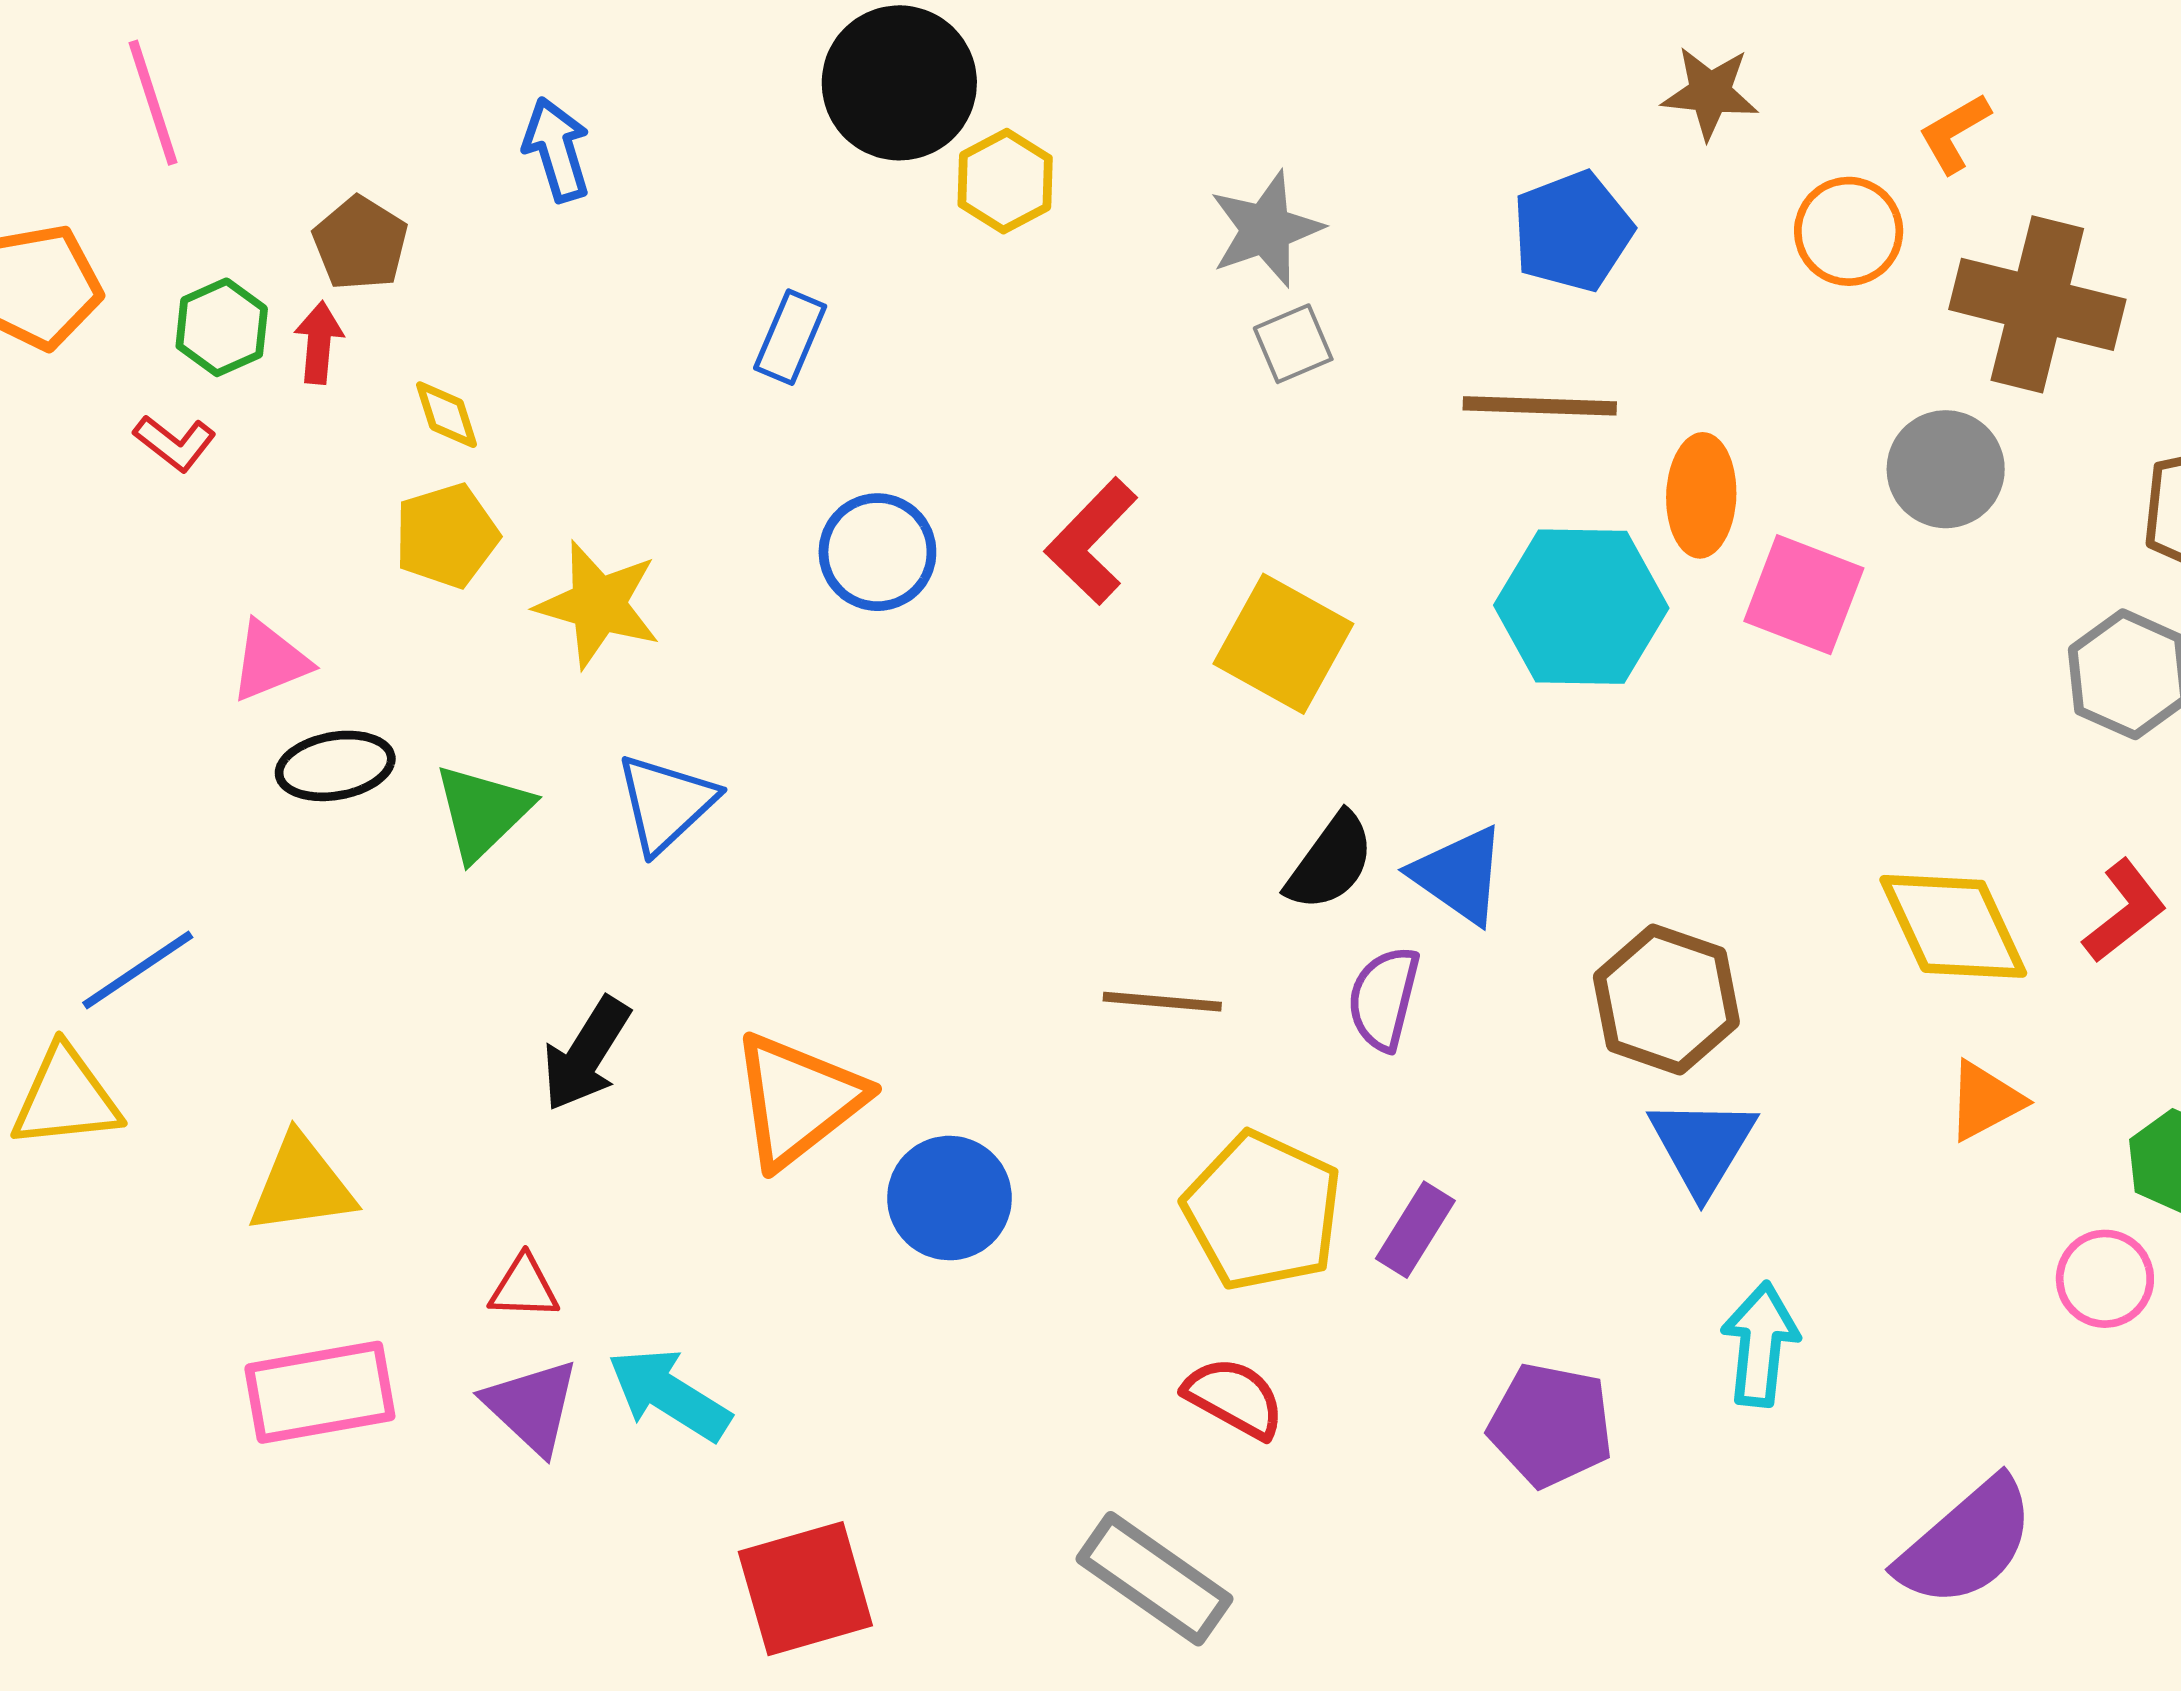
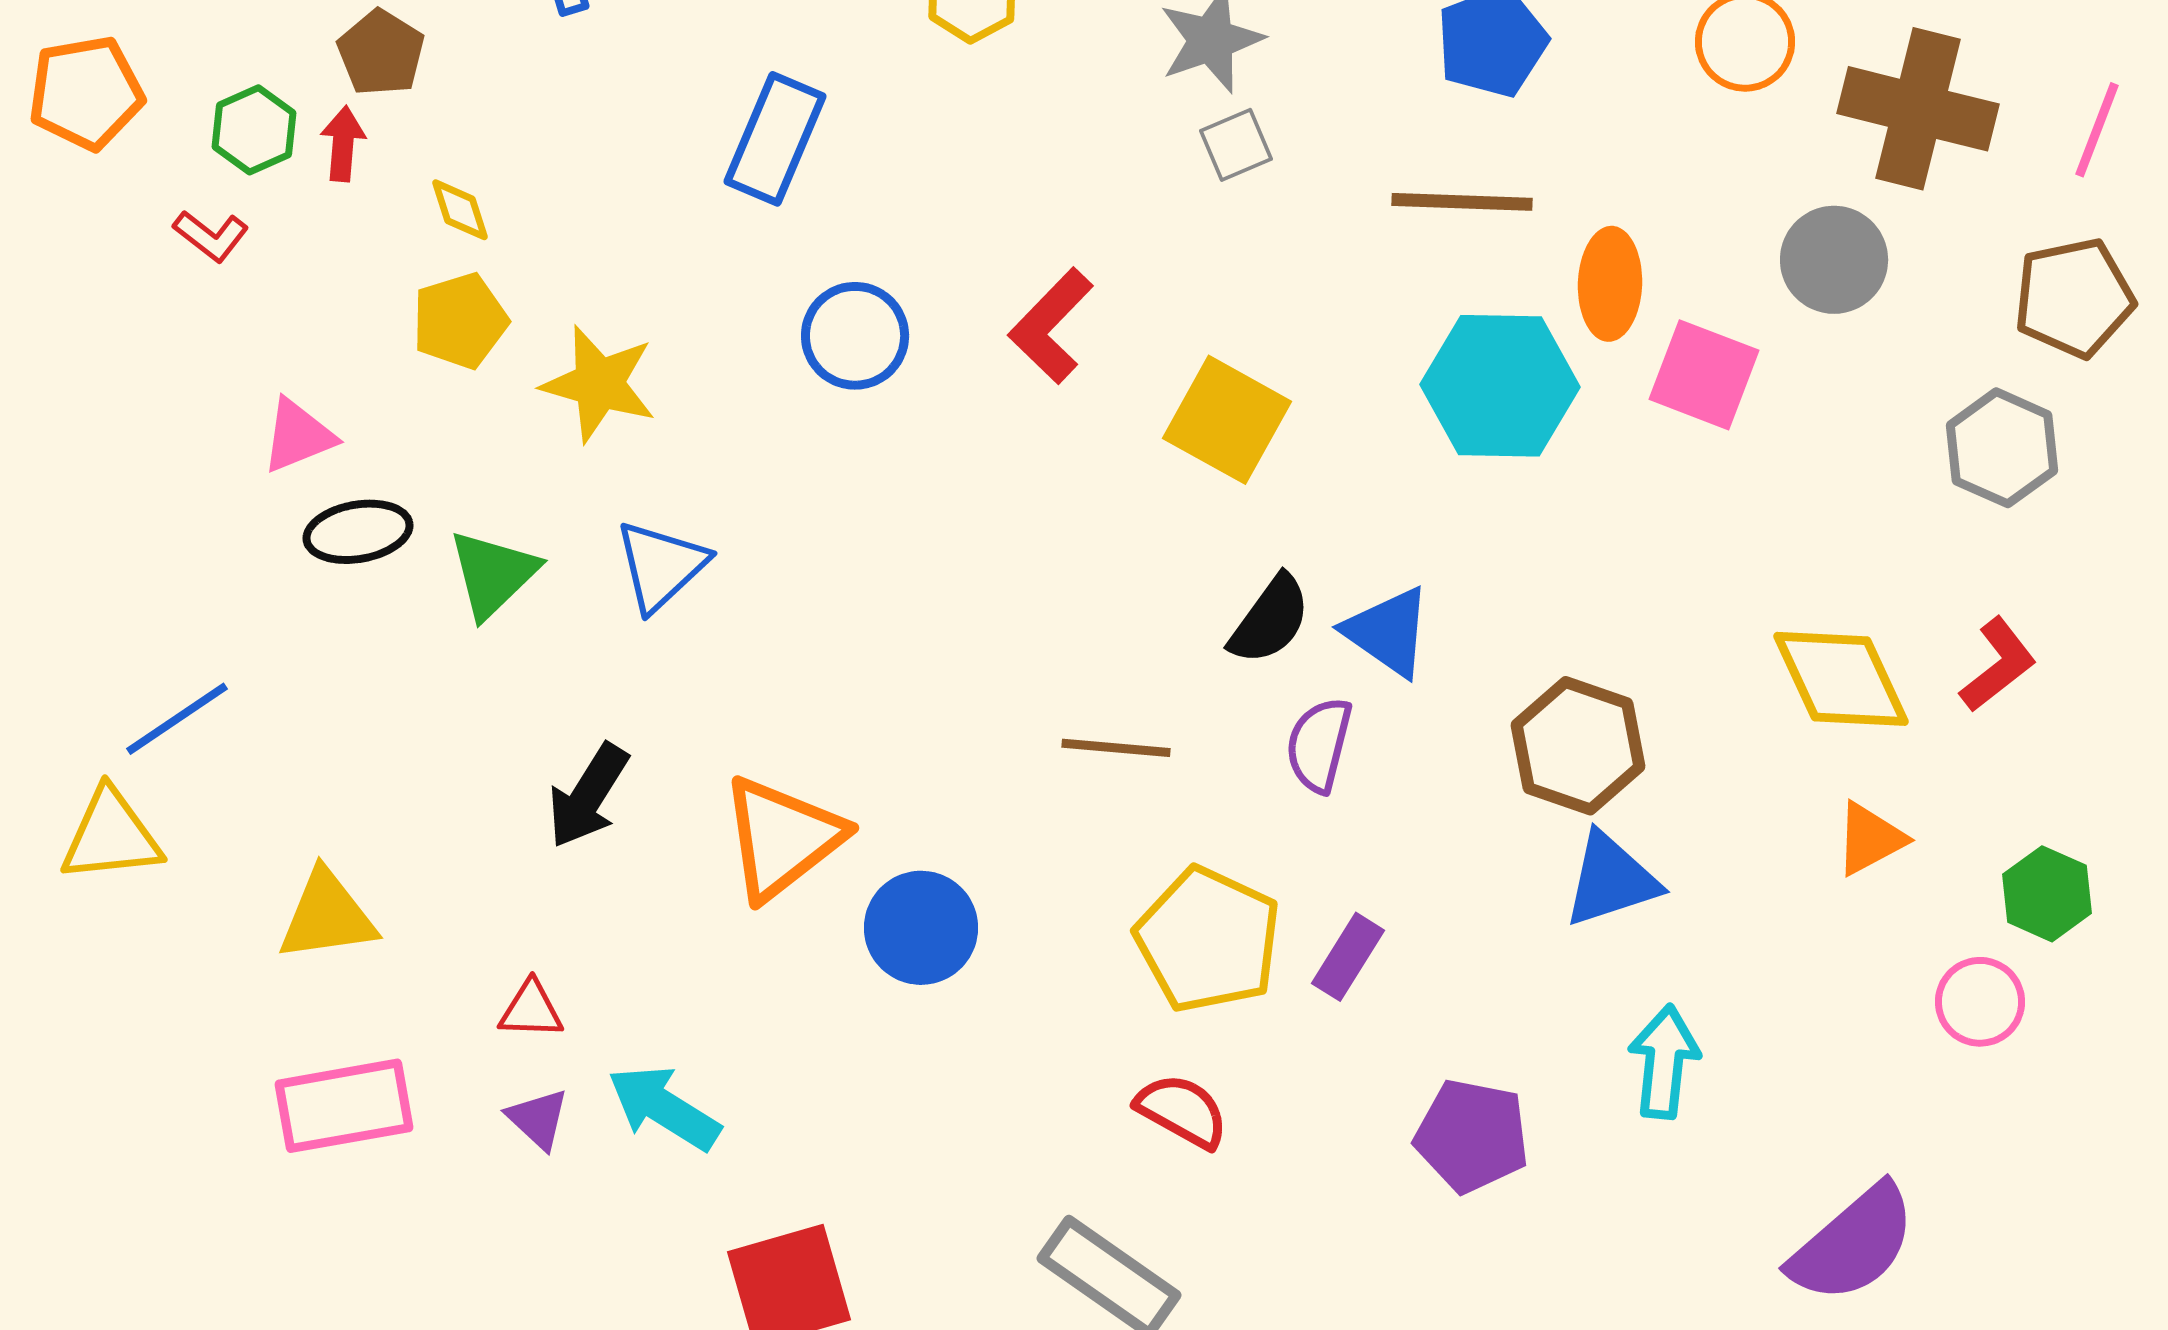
blue rectangle: (790, 337) -> (775, 139), size x1.5
blue triangle: (1702, 1146) -> (1611, 880), turned 41
purple triangle: (532, 1406) -> (538, 1119), size x0.7

